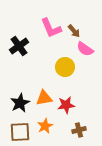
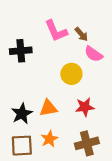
black cross: (19, 46) -> (21, 51), turned 30
red star: (66, 105) -> (85, 107), moved
brown cross: (79, 130) -> (87, 143), size x1.5

